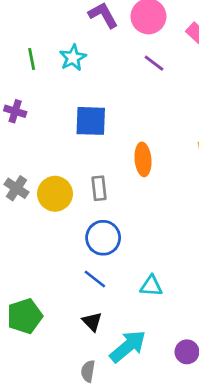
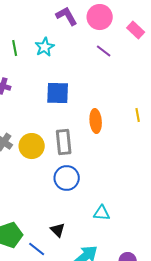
gray rectangle: (99, 188) -> (64, 142), size x1.4
blue line: (95, 279) -> (37, 249), moved
black triangle: (92, 322) -> (58, 230), moved

